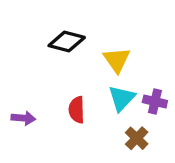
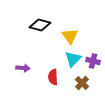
red semicircle: (77, 110) -> (53, 77), moved
purple arrow: (23, 118) -> (23, 68), moved

